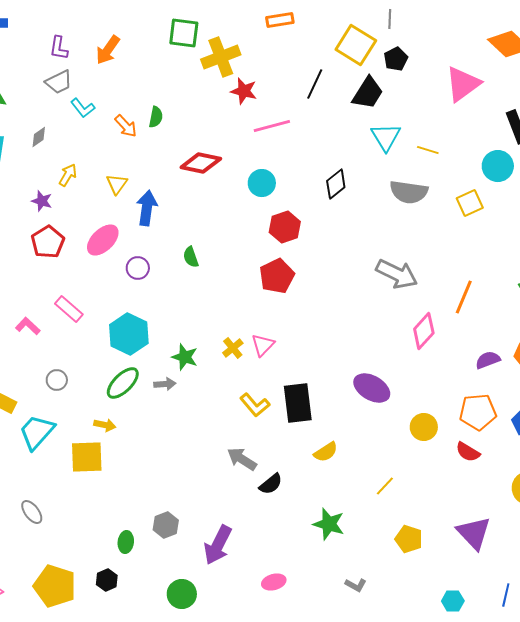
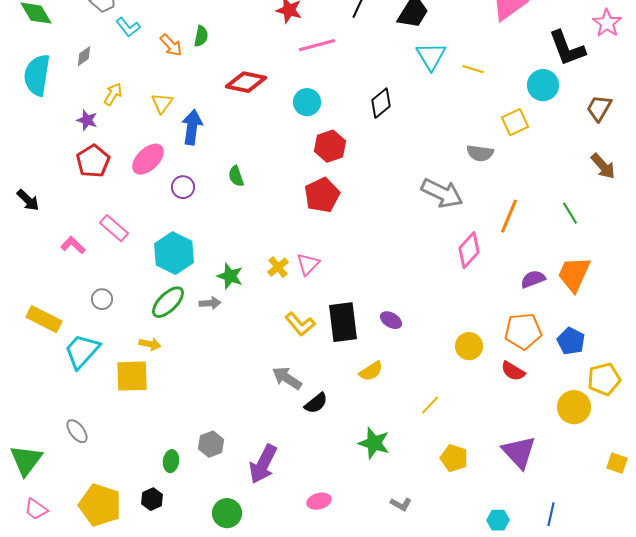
gray semicircle: (409, 192) -> (480, 153), moved, size x0.7
purple ellipse: (372, 388) -> (391, 320), moved, size x0.6

